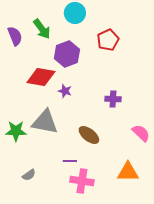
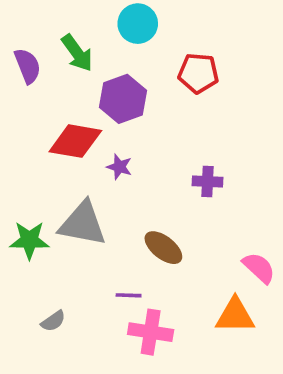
red pentagon: (108, 40) -> (198, 73), turned 30
pink semicircle: (141, 133) -> (259, 268), moved

